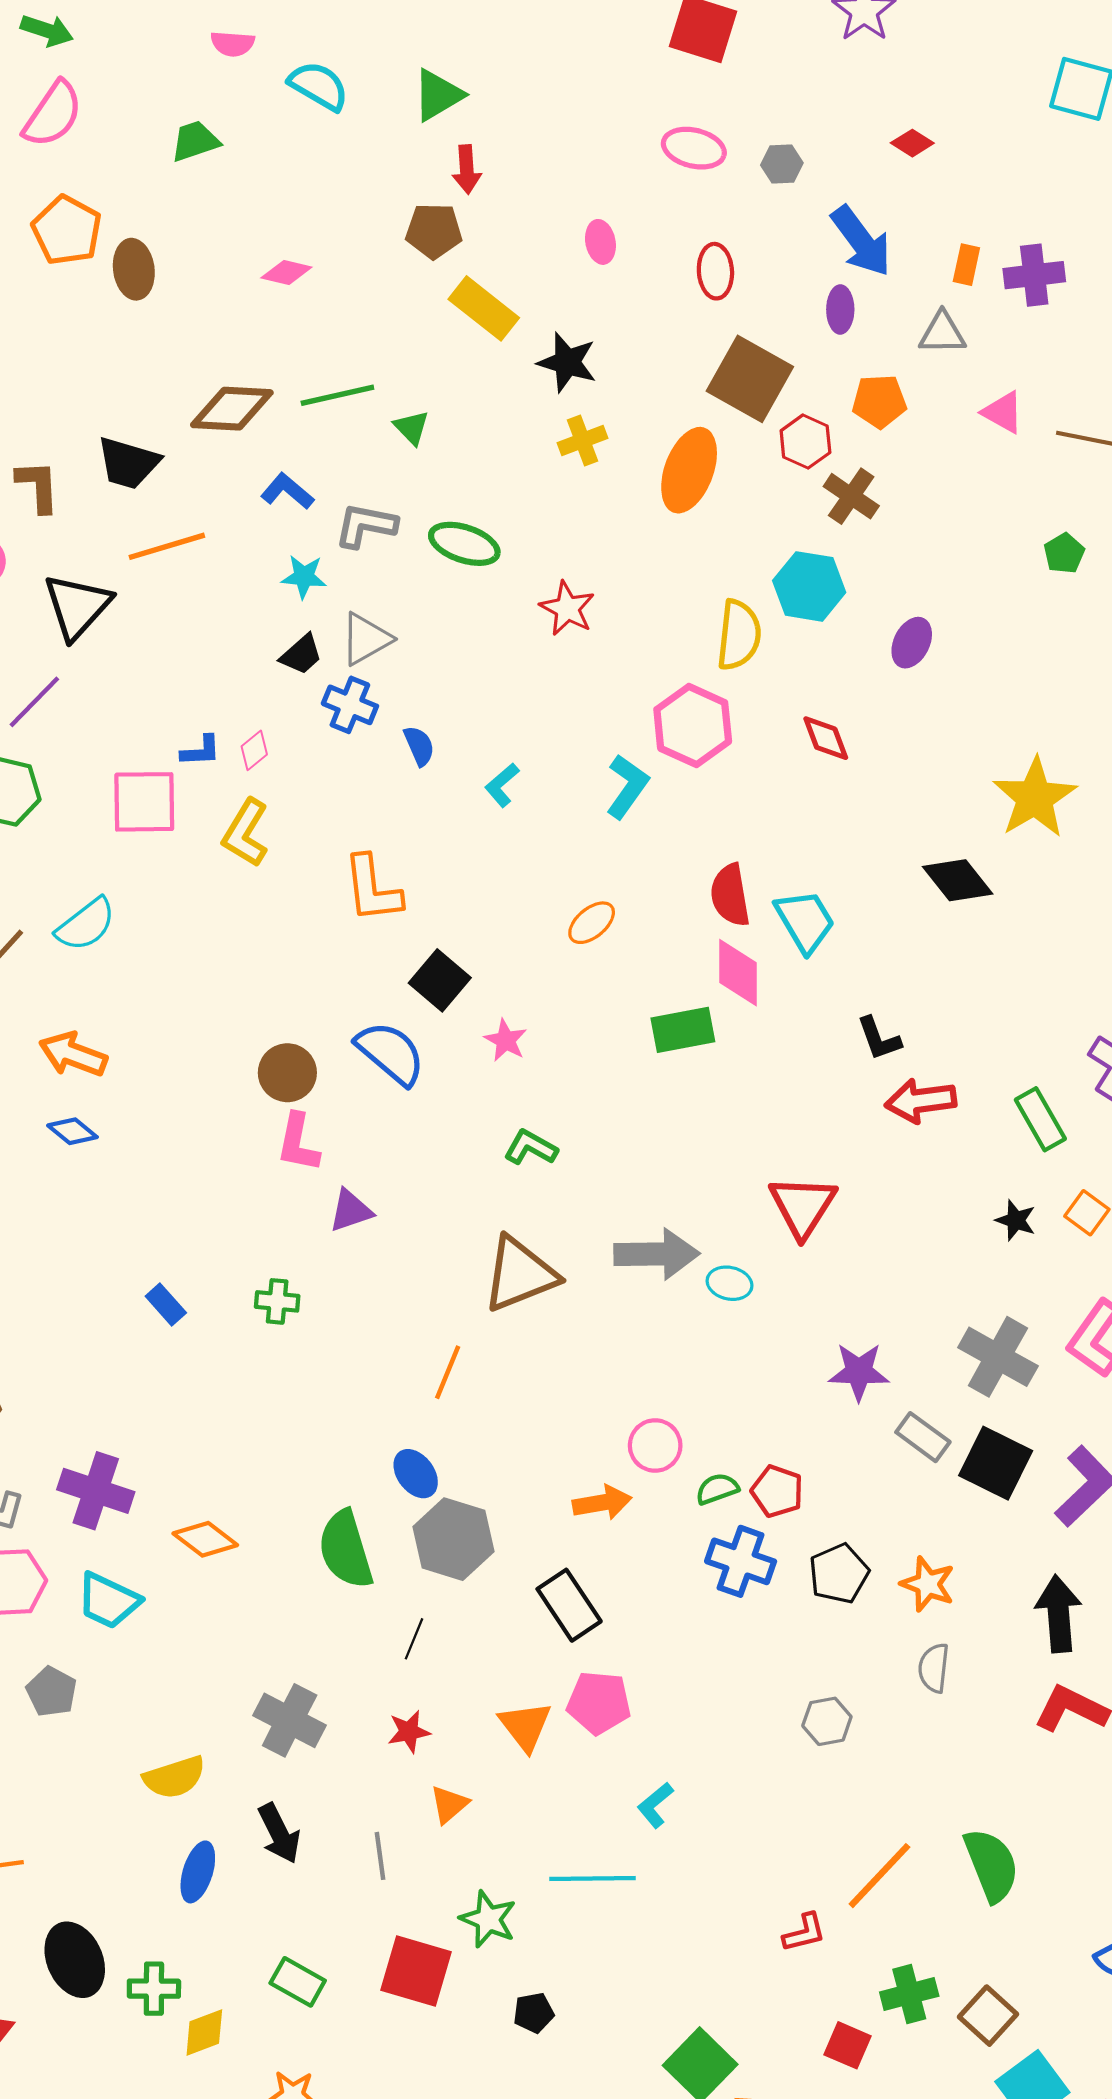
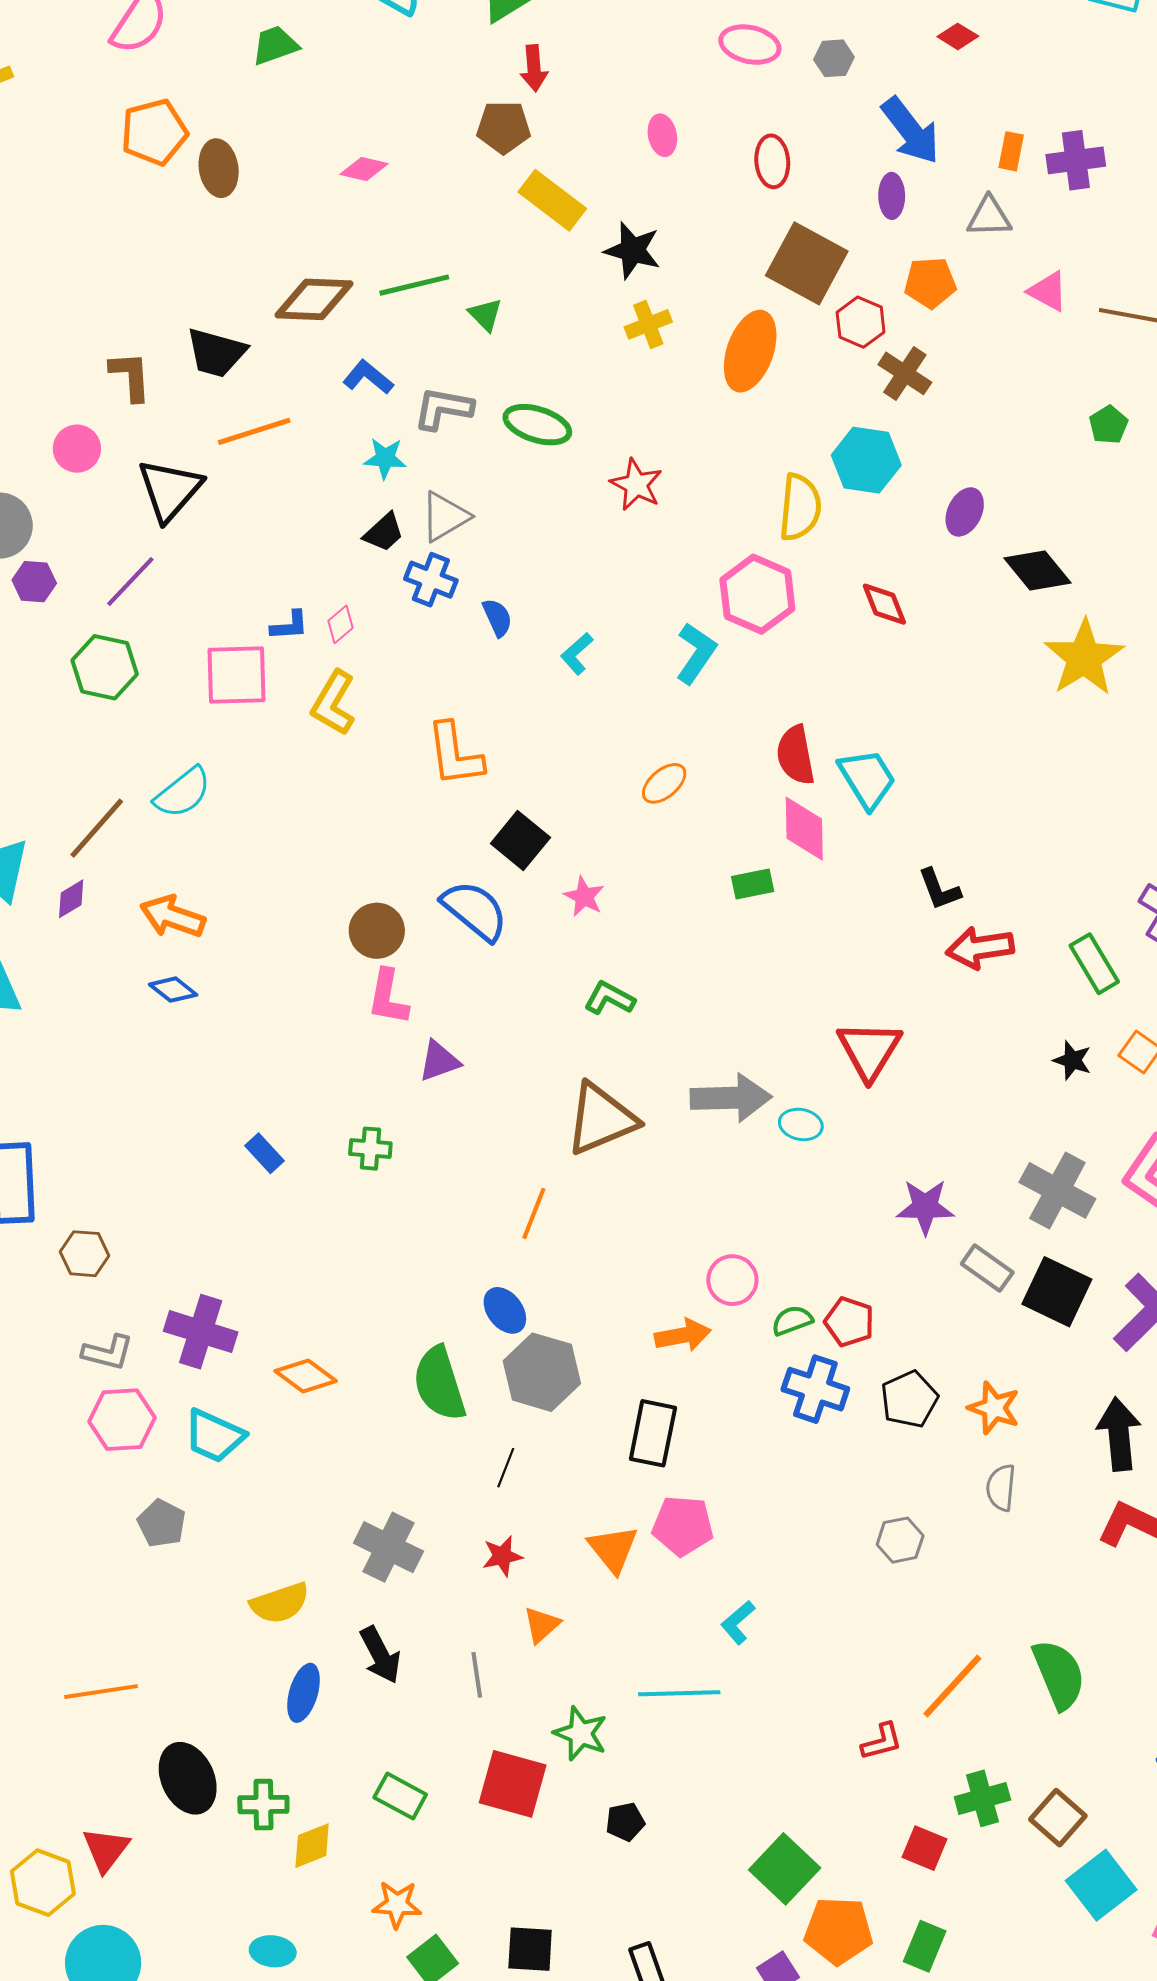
orange pentagon: (67, 230) -> (154, 132), turned 30
black diamond: (958, 880) -> (1037, 571), moved
green rectangle: (683, 1030) -> (753, 884), size x0.7
black rectangle: (569, 1605) -> (653, 1433), turned 46

